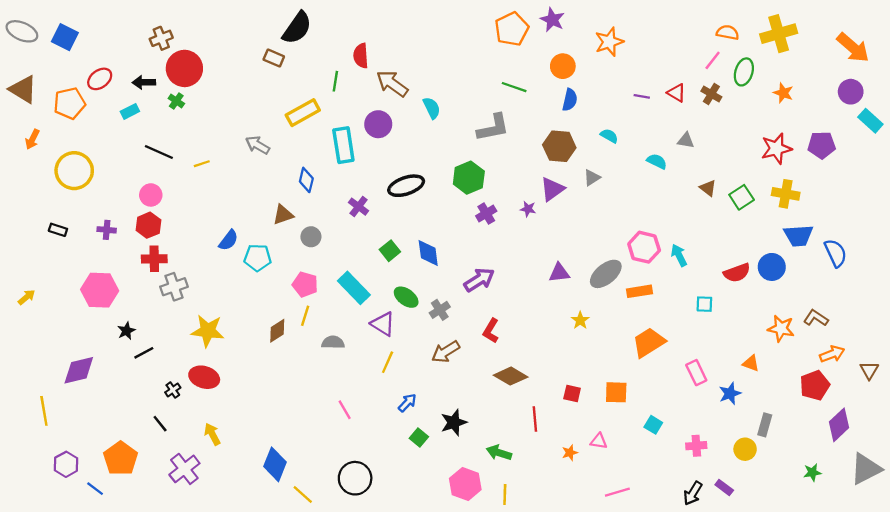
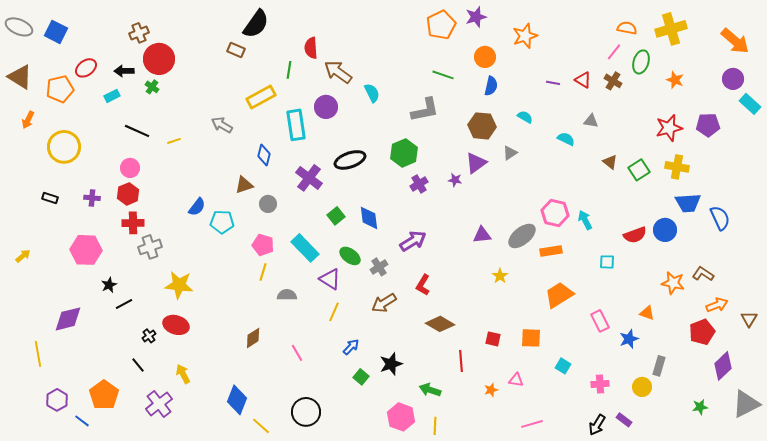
purple star: (552, 20) -> (476, 17), turned 30
purple cross: (359, 207) -> (309, 178), size x1.5
brown diamond: (277, 331) -> (253, 338), moved

